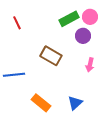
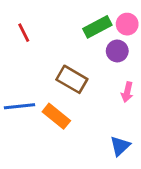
orange rectangle: (41, 103) -> (56, 116), moved
blue triangle: (75, 103) -> (120, 146), moved

